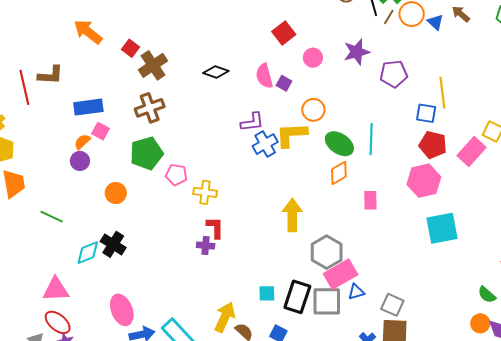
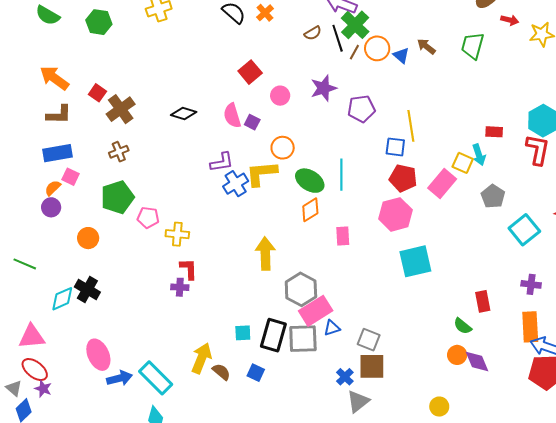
brown L-shape: (50, 75) -> (59, 115), moved
brown cross: (150, 108) -> (119, 152), size x0.7

